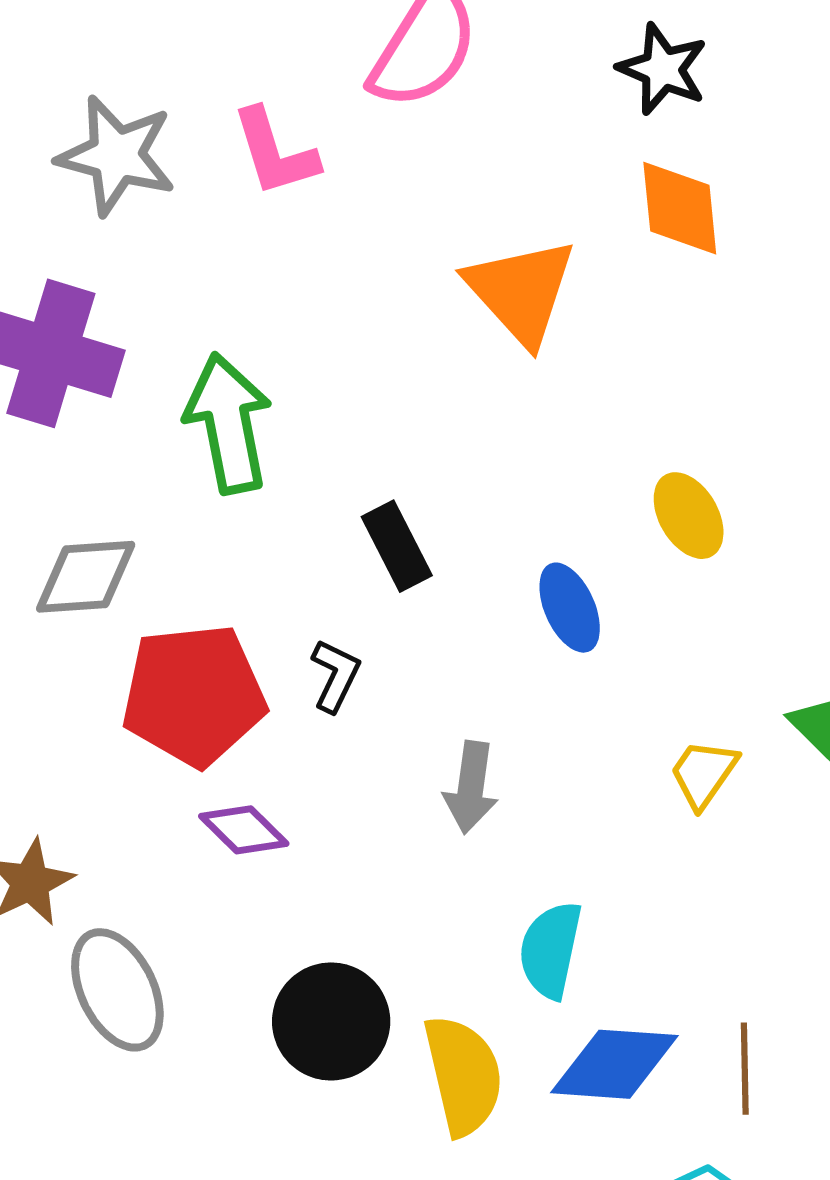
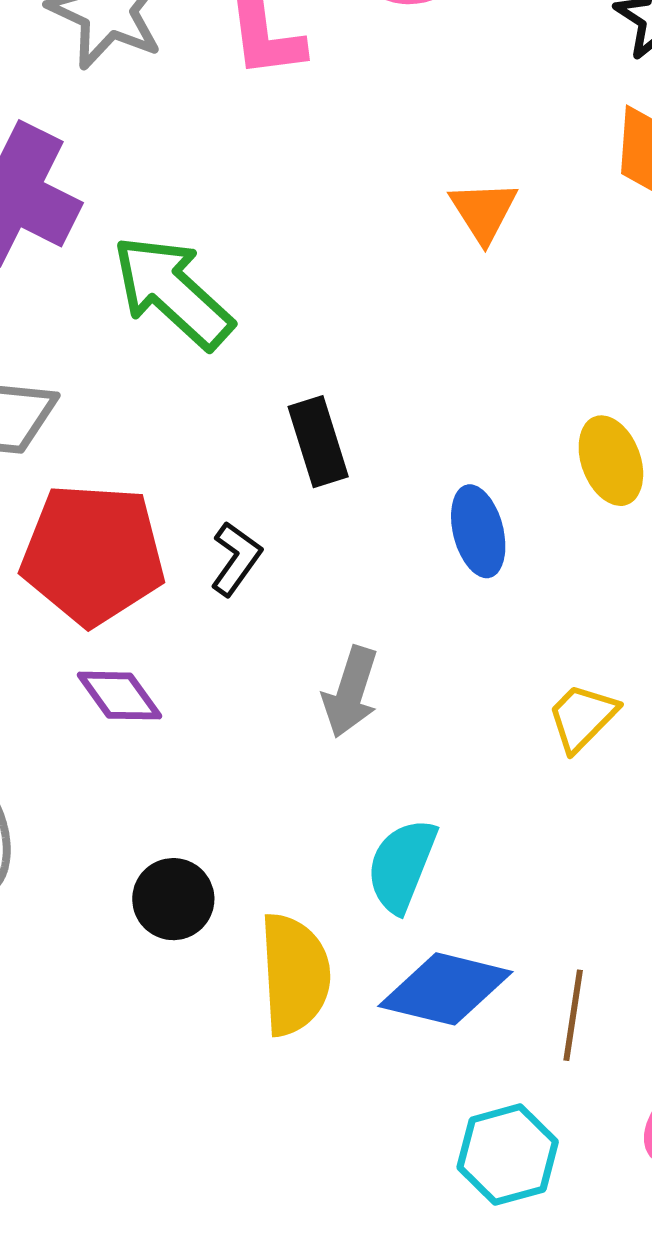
orange triangle: (521, 291) -> (484, 211), size x0.6
green arrow: (228, 423) -> (173, 292), turned -46
black circle: (331, 1021) -> (173, 899), size x0.7

